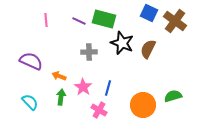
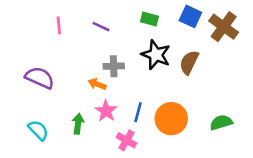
green rectangle: (104, 19) -> (150, 19), moved, size x0.6
orange arrow: (59, 76) -> (97, 84), moved
orange circle: (143, 105) -> (171, 119), moved

